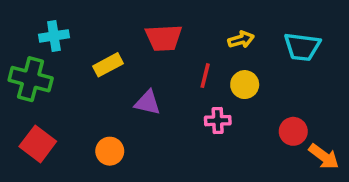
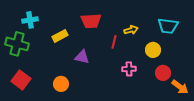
yellow arrow: (241, 40) -> (131, 30), moved
yellow circle: (245, 85) -> (153, 50), moved
pink cross: (218, 121) -> (129, 69), moved

